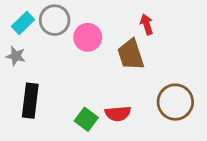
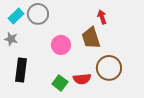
pink circle: (88, 37) -> (61, 45), moved
brown circle: (175, 102) -> (109, 68), moved

